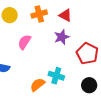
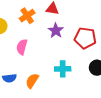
orange semicircle: (38, 85) -> (32, 81), moved

